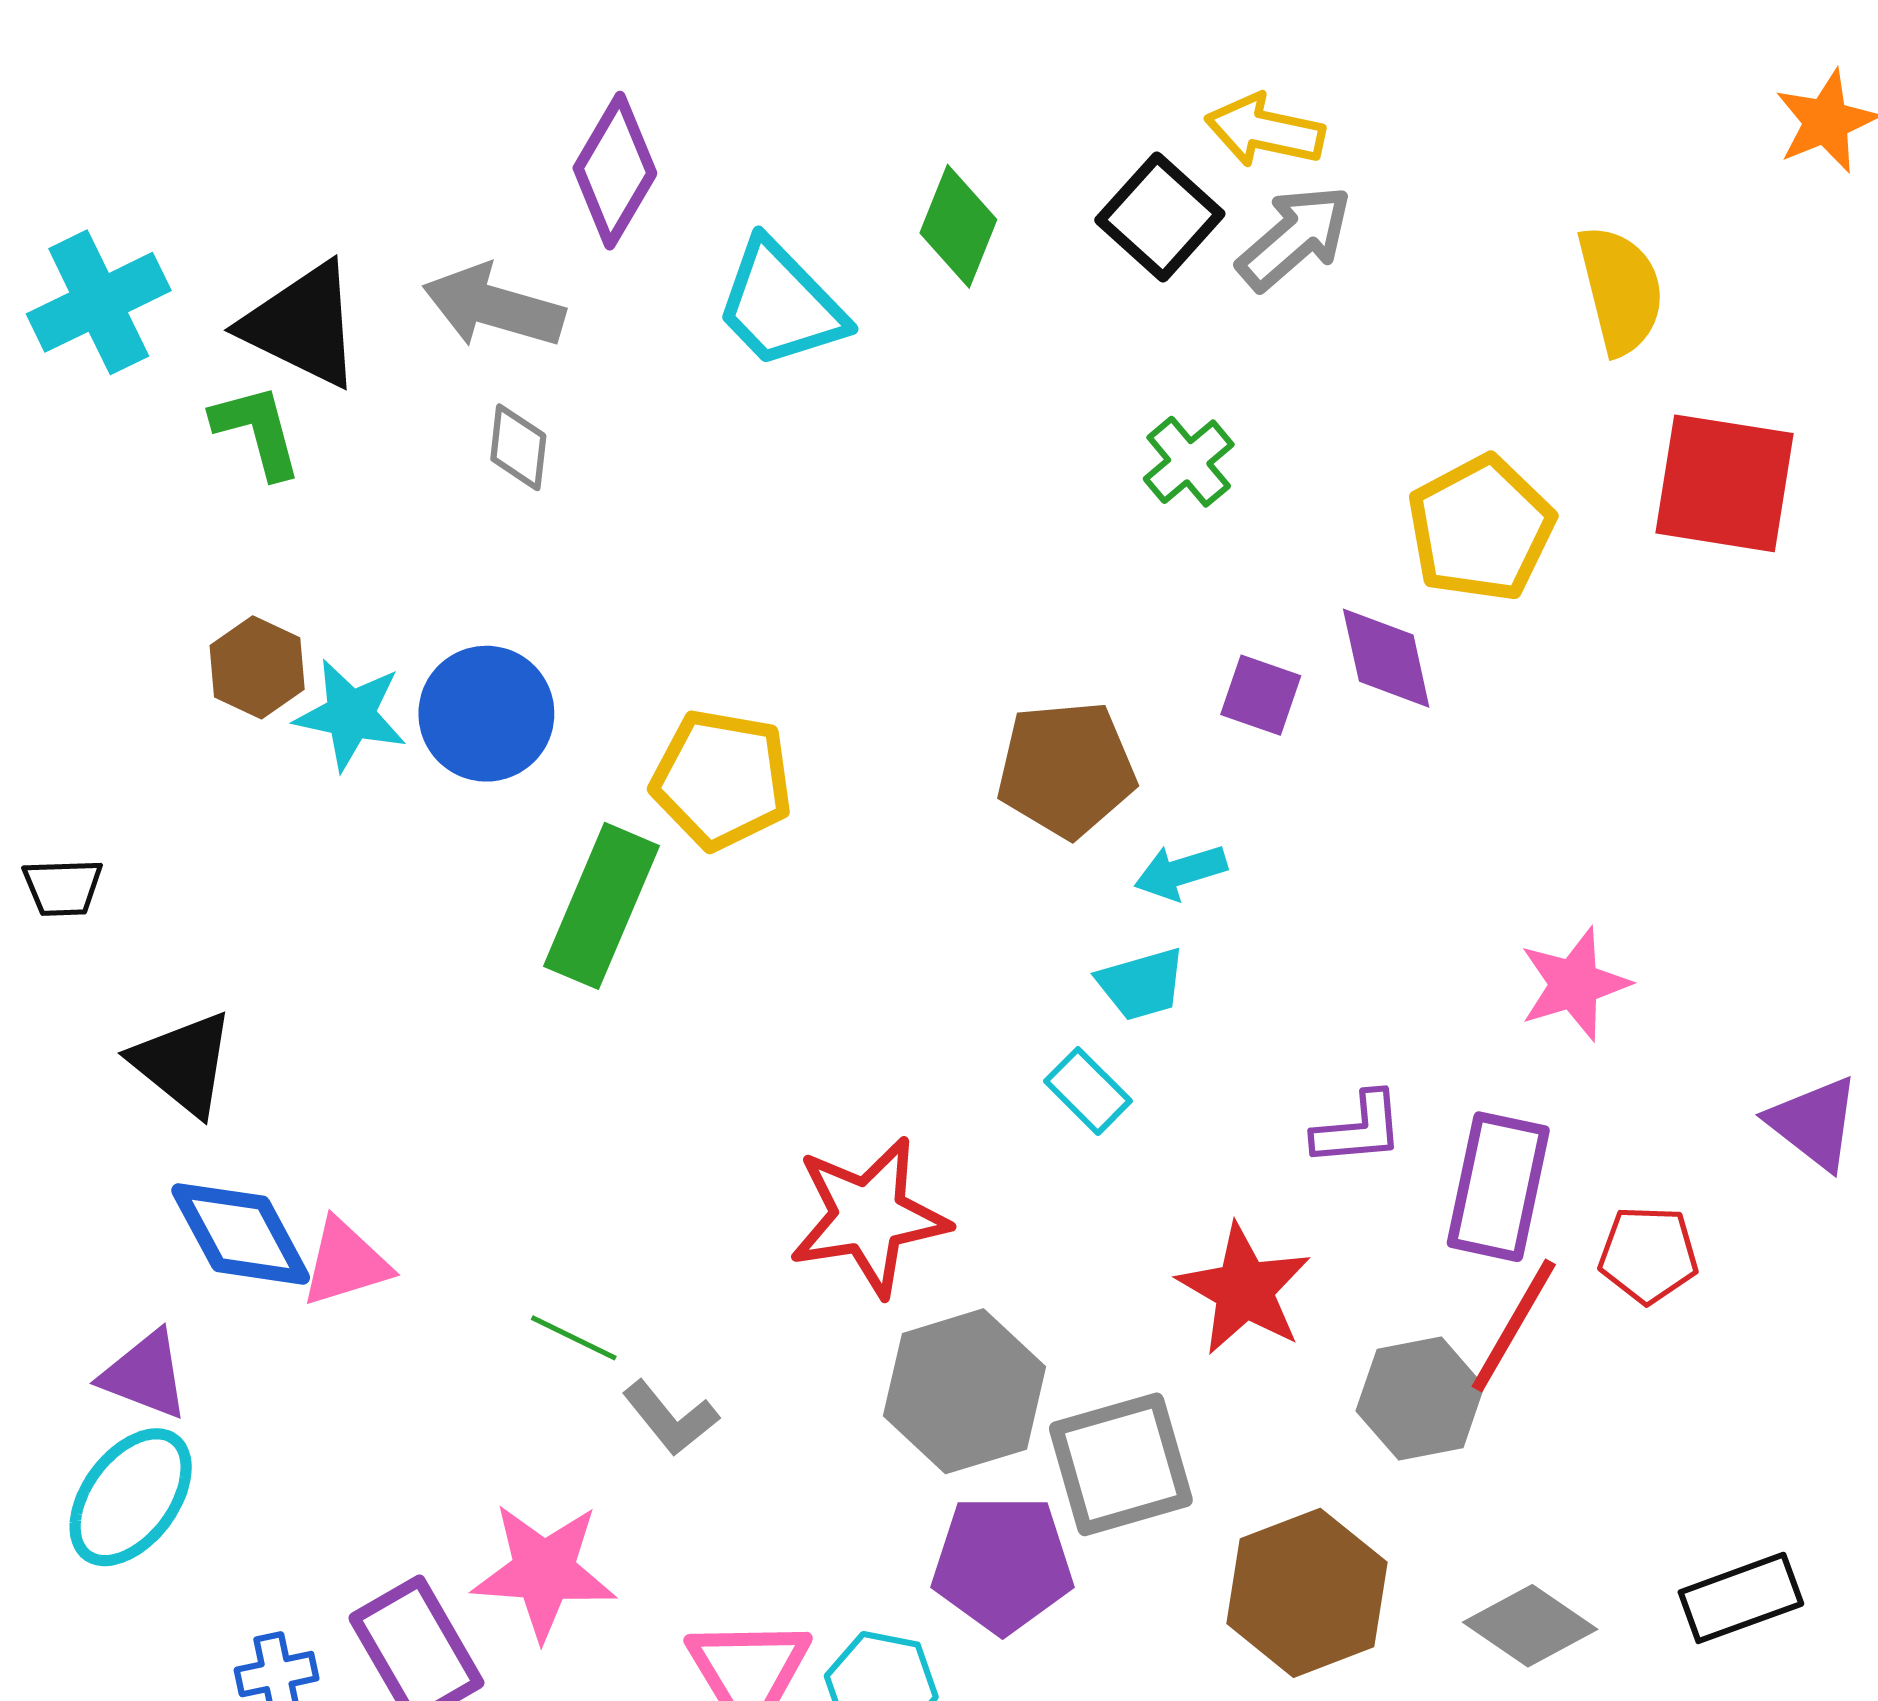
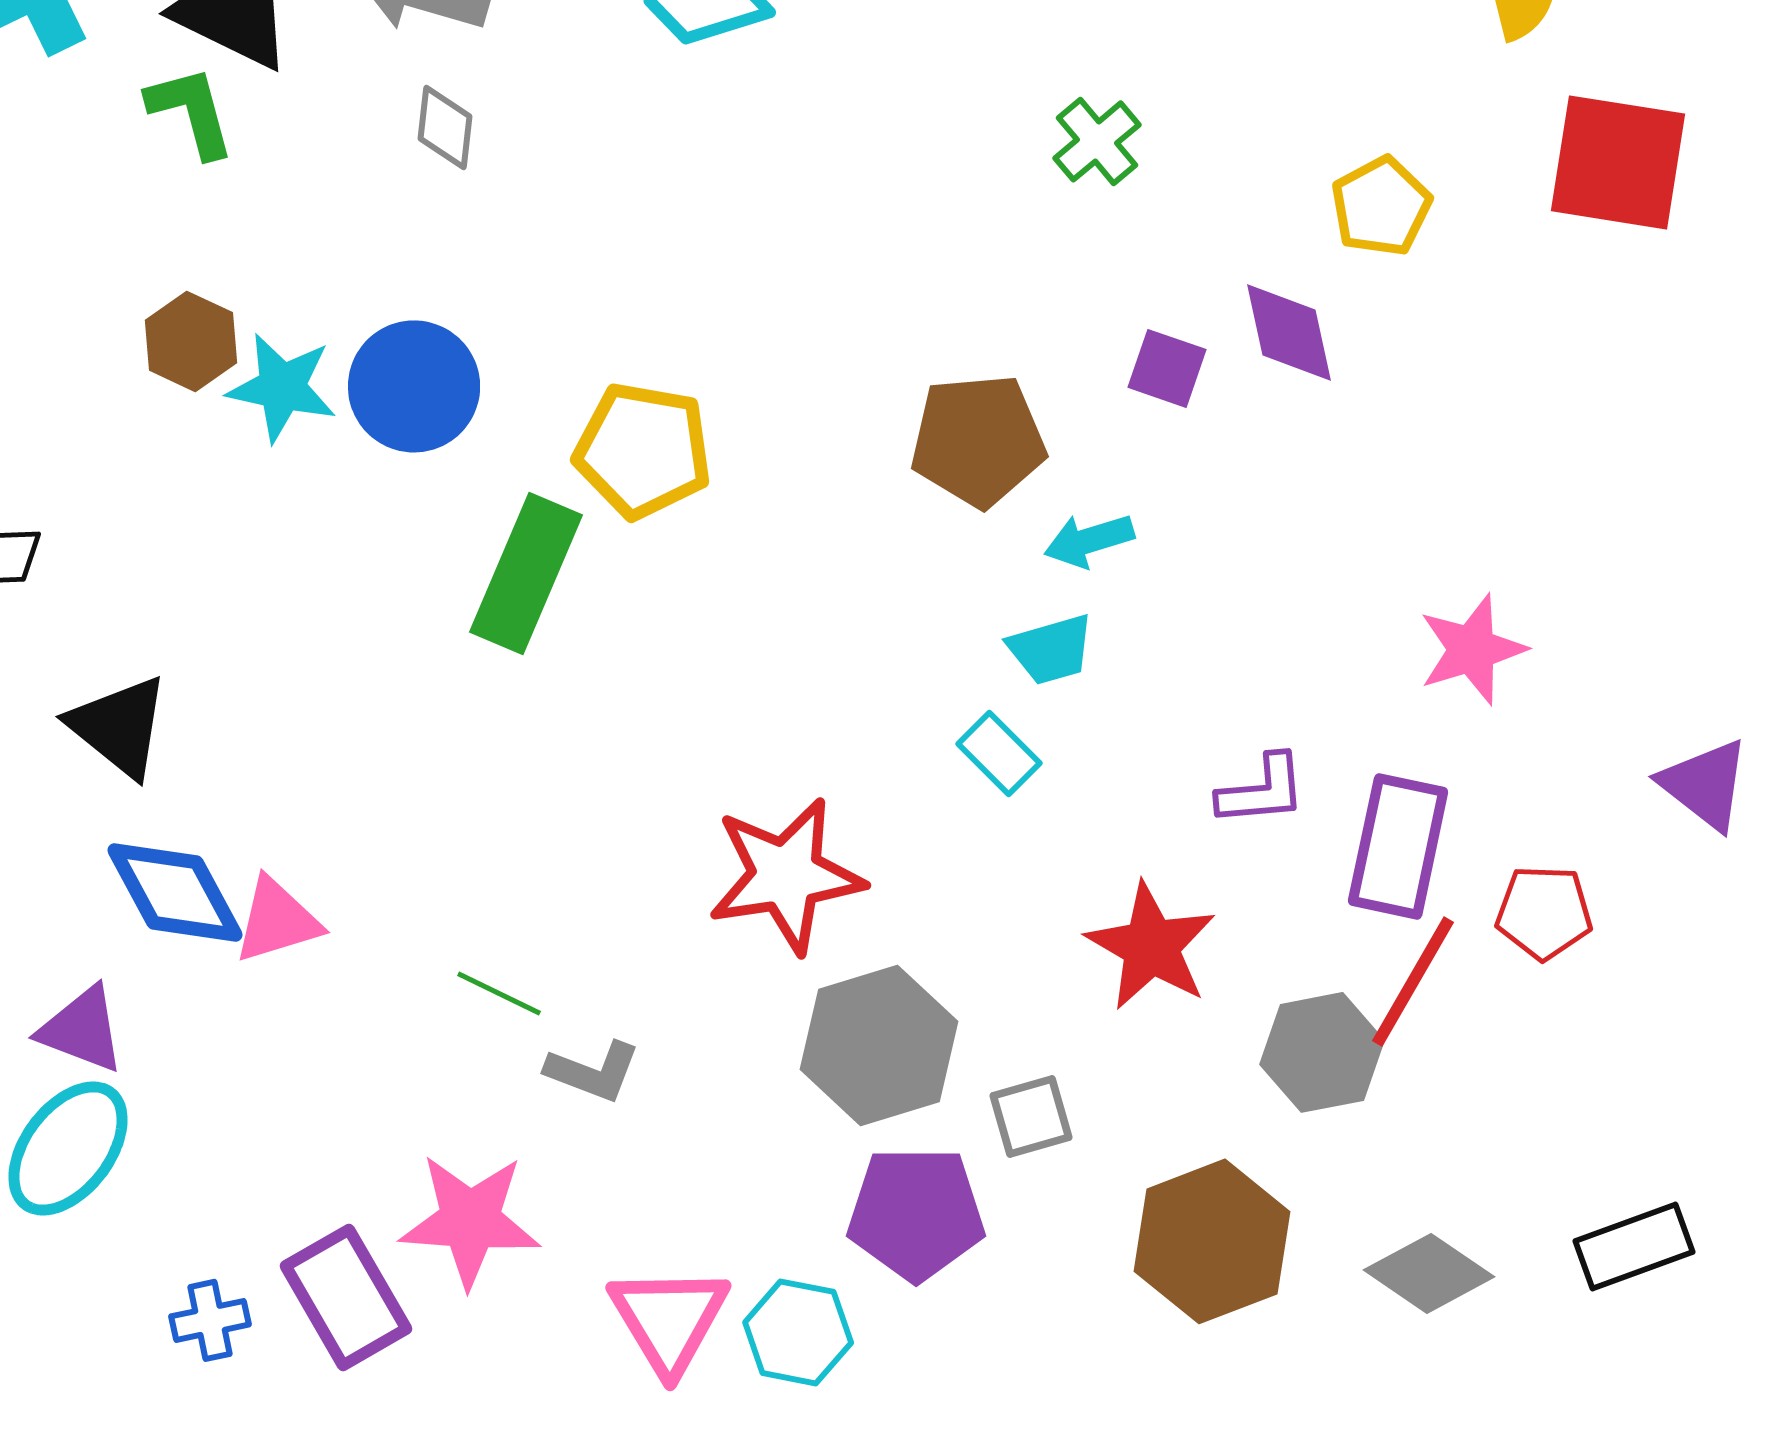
yellow pentagon: (1481, 529) -> (1381, 206), size x0.7
gray L-shape: (670, 1418) -> (593, 1071), turned -30
gray square: (1121, 1464) -> (1031, 1116), size x0.6

